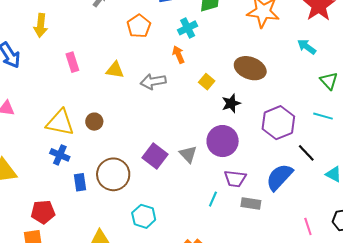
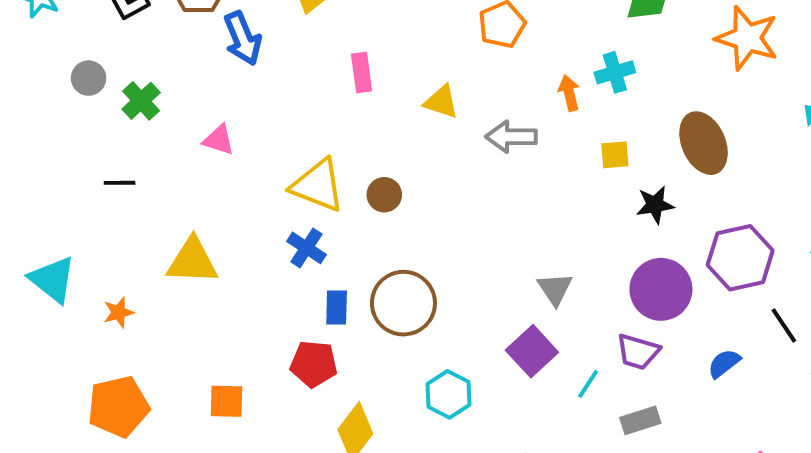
cyan cross: (188, 28) -> (615, 72), moved
brown ellipse: (250, 68) -> (704, 143), turned 36
yellow square: (207, 82) -> (615, 155), turned 35
purple circle: (223, 141) -> (661, 289), moved
purple square: (155, 156) -> (532, 351), moved
blue semicircle: (279, 177) -> (724, 363), size x0.6
gray rectangle: (251, 204) -> (640, 420), moved, turned -36
red pentagon: (43, 212) -> (314, 364), moved

